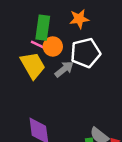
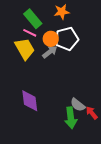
green rectangle: (43, 28) -> (33, 19), turned -48
orange circle: (53, 47) -> (51, 39), moved

